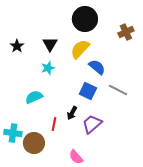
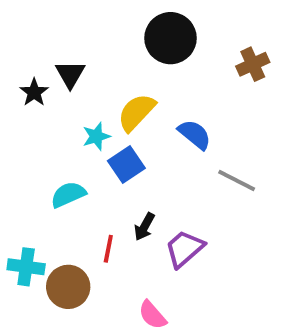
black triangle: (50, 44) -> (70, 74), moved
yellow semicircle: (80, 49) -> (136, 112), moved
blue square: (88, 91) -> (126, 164), moved, turned 30

